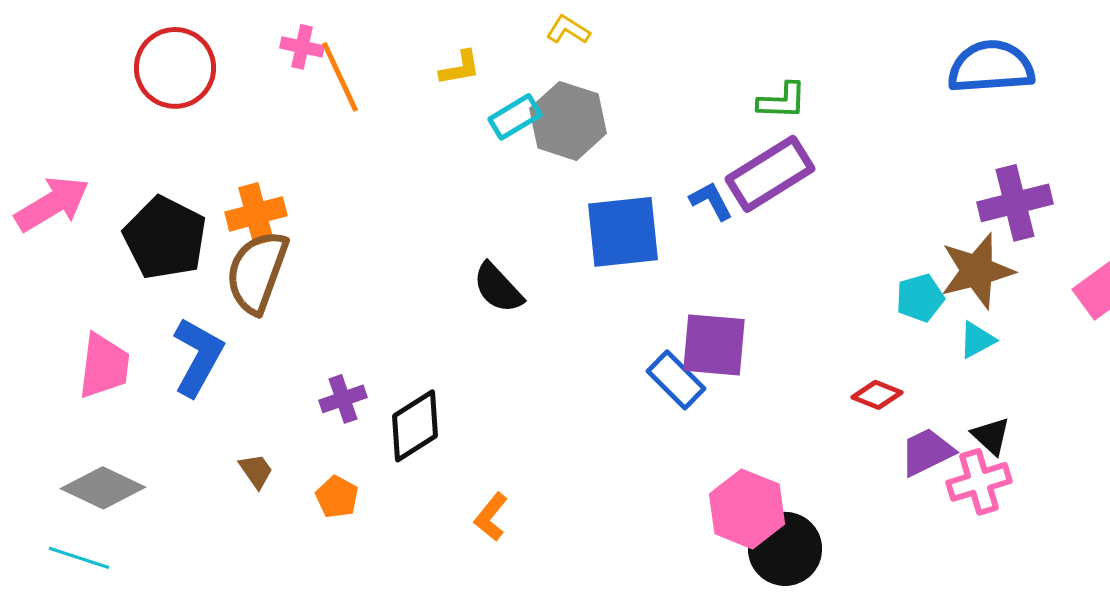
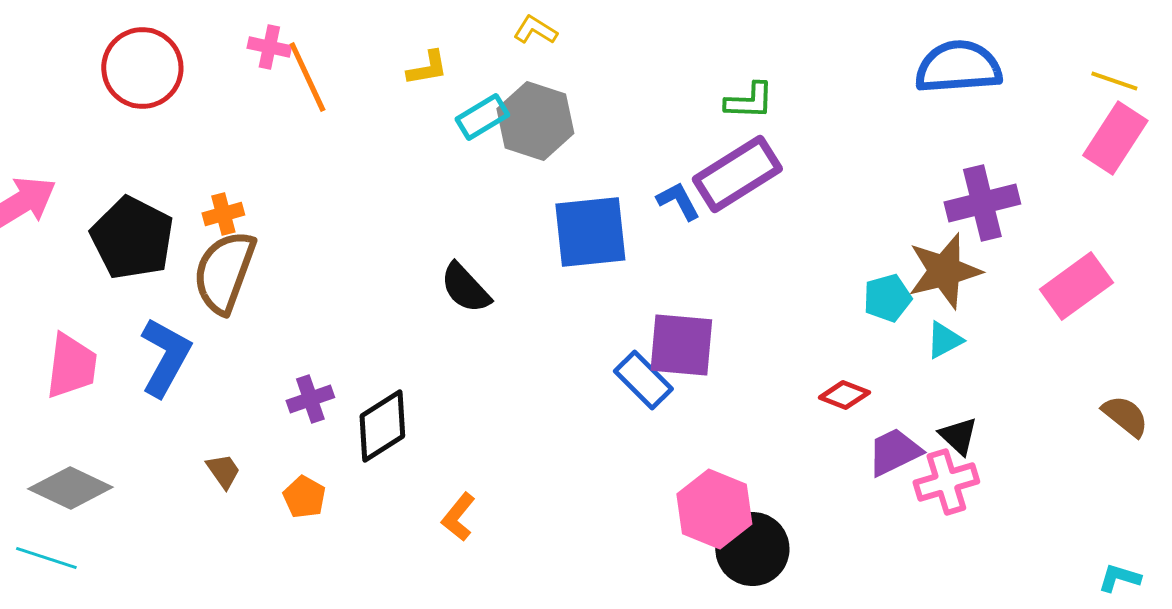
orange cross: (256, 214) -> (223, 214), size x0.7

